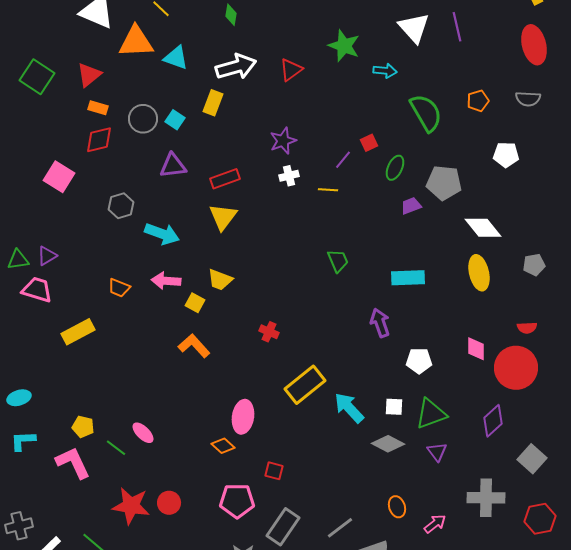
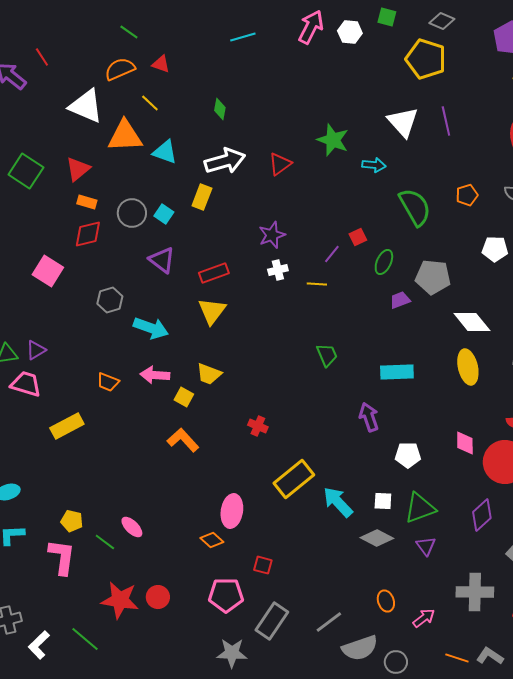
purple triangle: (173, 166) -> (162, 260), turned 44
pink L-shape: (73, 463) -> (62, 557), turned 33

